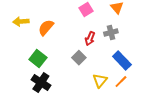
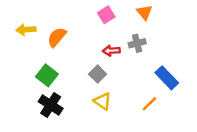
red arrow: (90, 39) -> (111, 51), turned 64
blue rectangle: (122, 61) -> (167, 78), moved
yellow triangle: (100, 81) -> (103, 101), moved, turned -35

